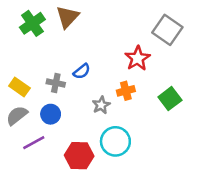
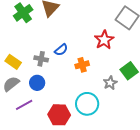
orange cross: (126, 91) -> (82, 65), moved
gray star: (101, 105) -> (110, 83), moved

